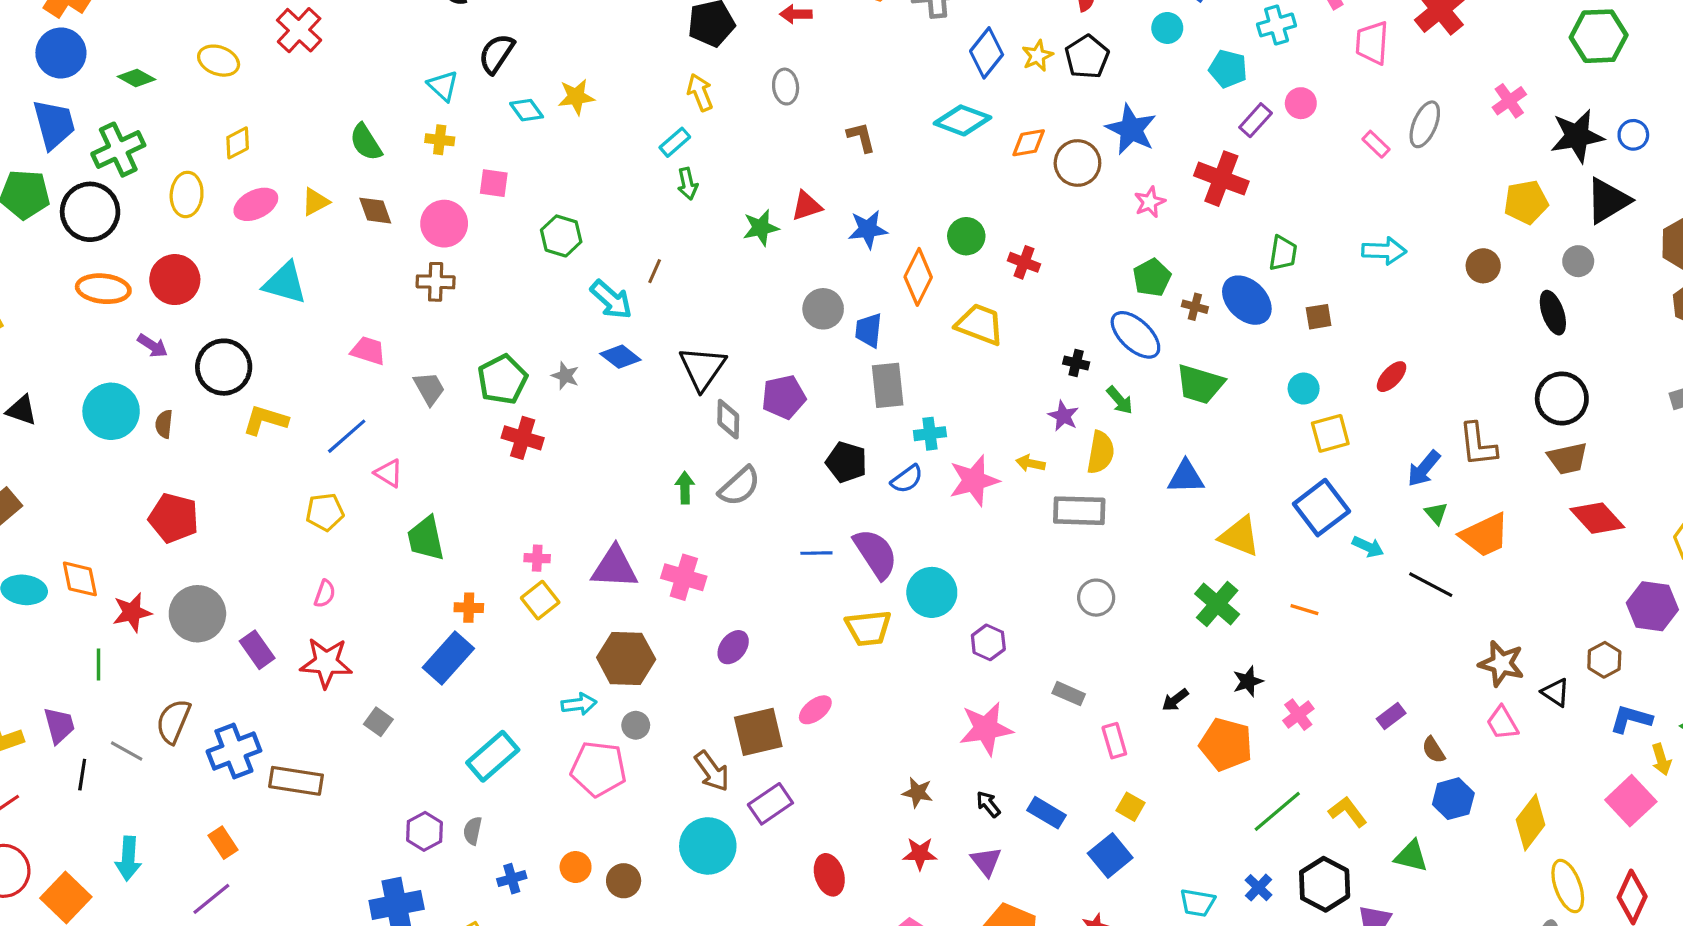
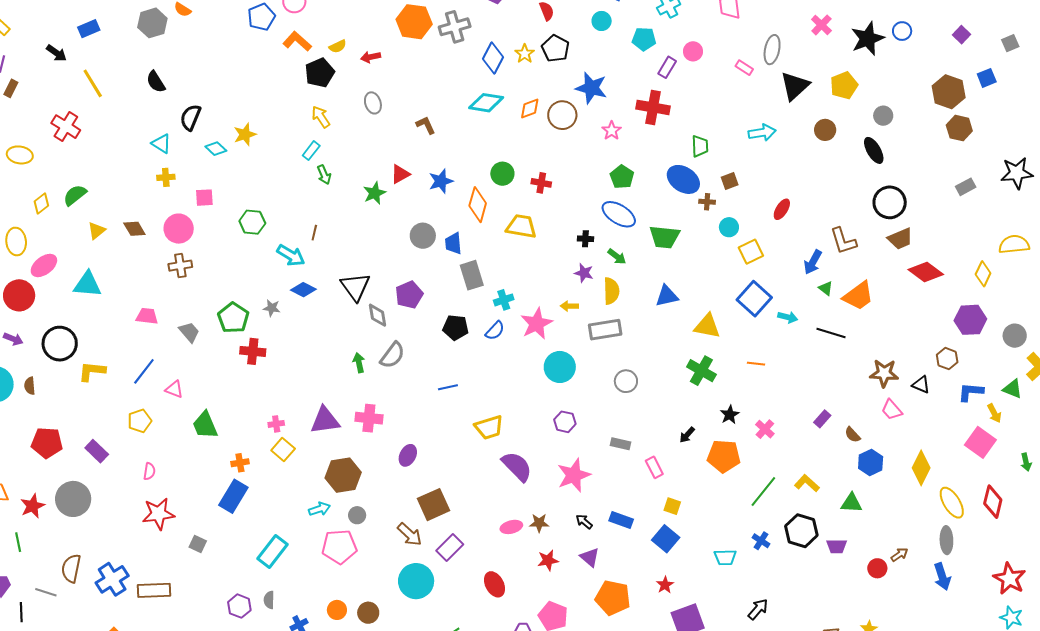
green semicircle: (366, 142) -> (75, 195), moved, turned 95
black triangle: (1608, 201) -> (795, 86), moved
pink ellipse: (256, 204) -> (44, 265), moved
brown cross: (1195, 307) -> (707, 202), moved
purple semicircle: (876, 554) -> (517, 466), moved
cyan circle: (932, 592) -> (560, 367), moved
purple rectangle: (257, 650) -> (97, 451), moved
pink ellipse: (815, 710) -> (511, 527), moved, turned 35

